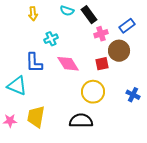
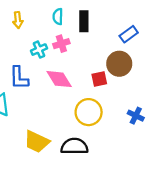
cyan semicircle: (67, 11) -> (58, 17), turned 72
black rectangle: (89, 15) -> (84, 21), turned 36
pink cross: (101, 34) -> (61, 44), moved
yellow trapezoid: (36, 117) -> (37, 142), moved, turned -75

